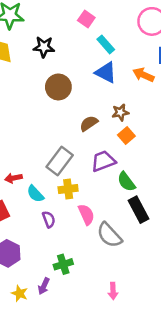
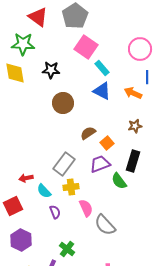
pink square: (86, 19) -> (86, 47), size x1.6
brown star: (120, 112) -> (135, 126), moved
orange square: (126, 136) -> (107, 143), moved
black rectangle: (139, 210) -> (133, 161), moved, turned 45
green cross: (63, 264) -> (67, 249), turned -35

